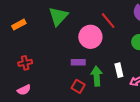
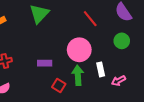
pink circle: (90, 37) -> (79, 50), moved
purple rectangle: (78, 62) -> (45, 63), moved

